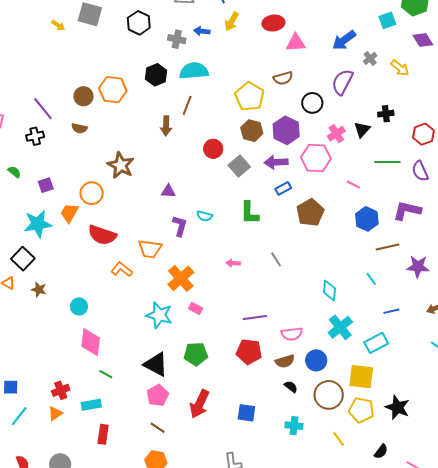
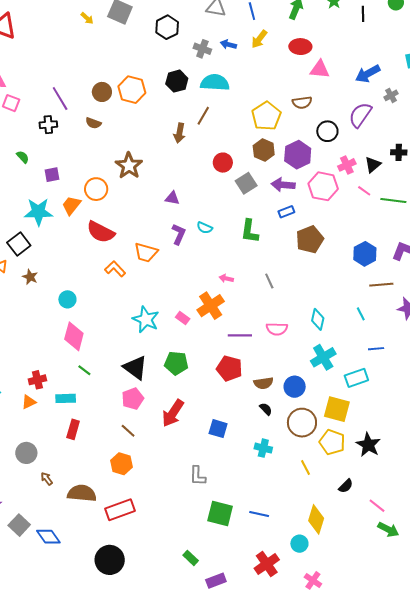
pink line: (353, 185) -> (364, 191), moved
orange cross: (181, 278) -> (211, 306), moved
pink semicircle: (292, 334) -> (277, 329), moved

